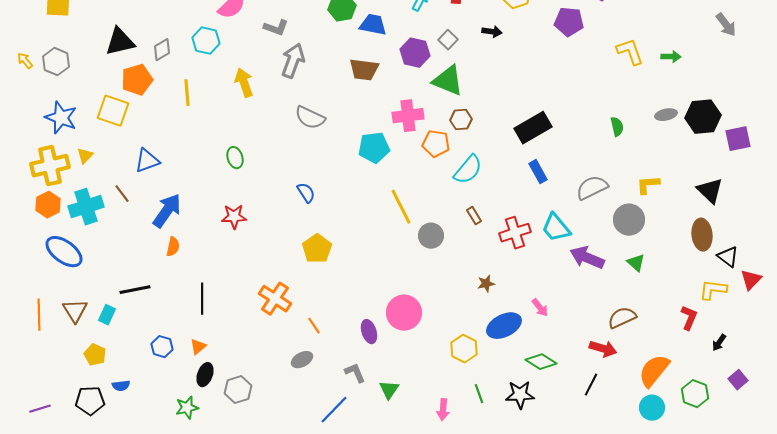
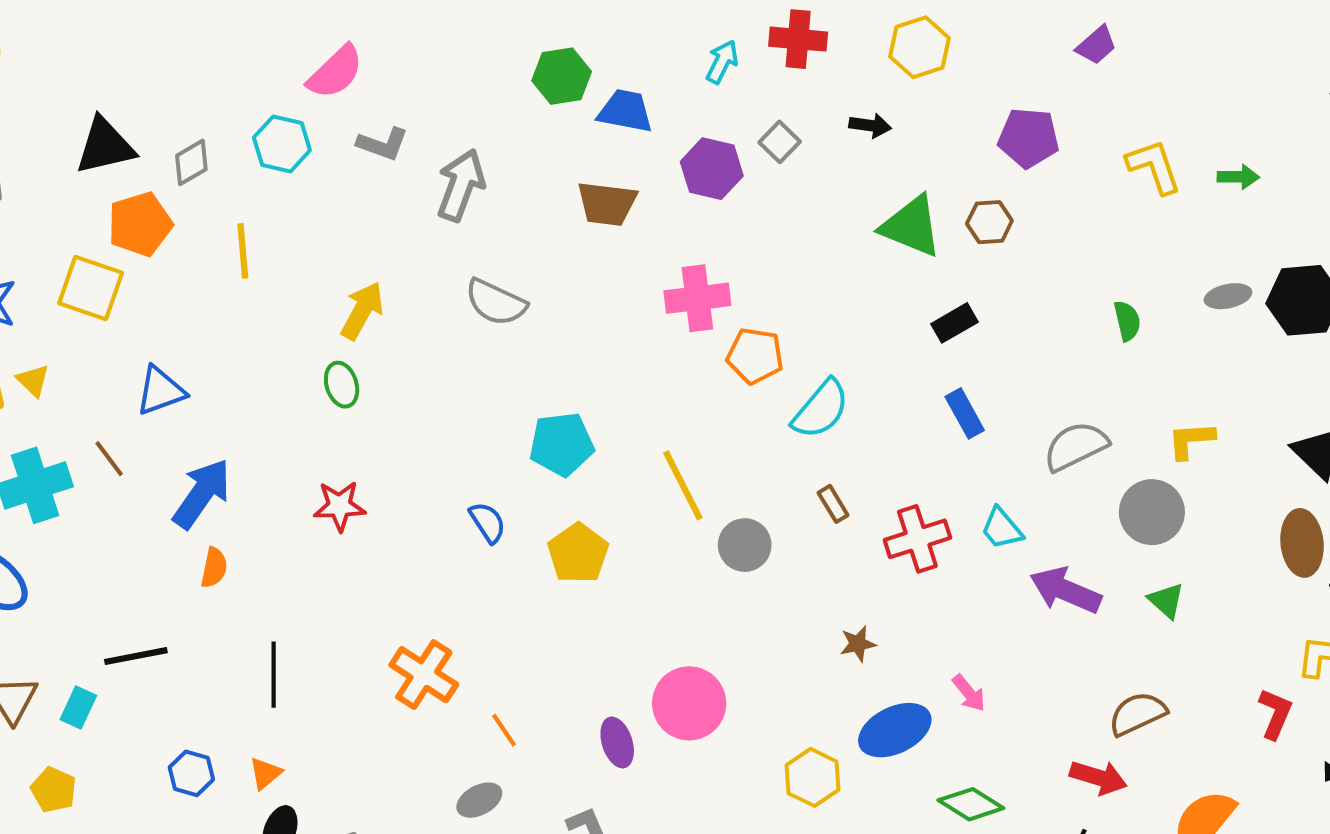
purple pentagon: (569, 22) -> (1028, 138), moved
gray L-shape: (276, 28) -> (383, 144), moved
green triangle: (448, 81) -> (911, 226), moved
yellow arrow: (244, 83) -> (362, 311), moved, turned 48
brown hexagon: (461, 120) -> (989, 222), moved
black rectangle: (533, 128) -> (954, 323), size x0.6
cyan pentagon: (374, 148) -> (562, 444), moved
yellow triangle: (85, 156) -> (33, 380), turned -30
blue semicircle: (306, 193) -> (488, 522), moved
cyan trapezoid: (556, 228) -> (1002, 529), size x0.7
yellow pentagon: (317, 249) -> (578, 553), moved

